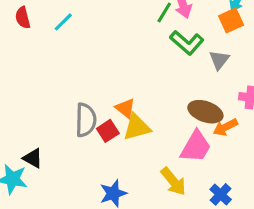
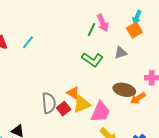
green L-shape: (187, 43) -> (92, 60), moved
gray triangle: (219, 60) -> (121, 53), moved, turned 40
pink trapezoid: (196, 147) -> (100, 112), moved

